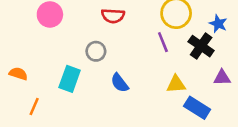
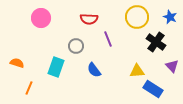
blue star: (218, 24) -> (170, 17), moved
purple line: (163, 42) -> (108, 39), moved
purple triangle: (222, 78) -> (172, 66), turned 48

